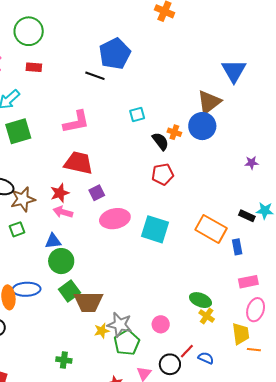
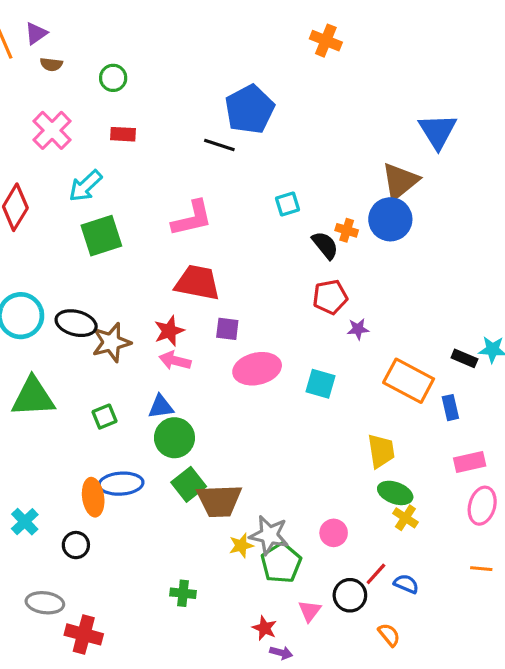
green circle: (29, 31) -> (113, 78), size x0.6
purple star: (252, 163) -> (358, 329), moved
purple square: (97, 193) -> (227, 329), turned 35
green square: (17, 229) -> (104, 417), moved
cyan square: (155, 229) -> (321, 384), size x0.7
yellow trapezoid: (241, 334) -> (381, 451), moved

